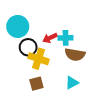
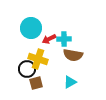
cyan circle: (18, 26) -> (31, 28), moved
black circle: (28, 47) -> (27, 69), moved

